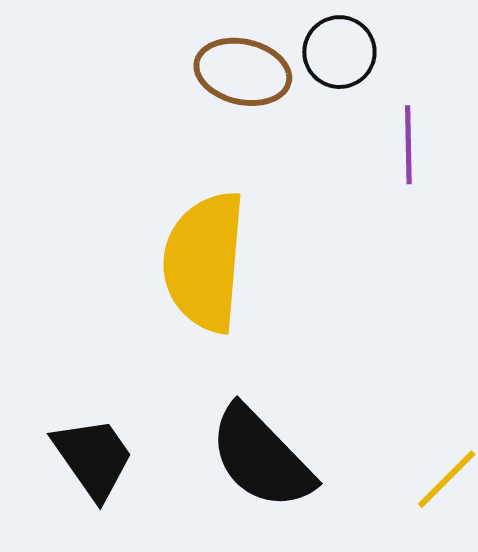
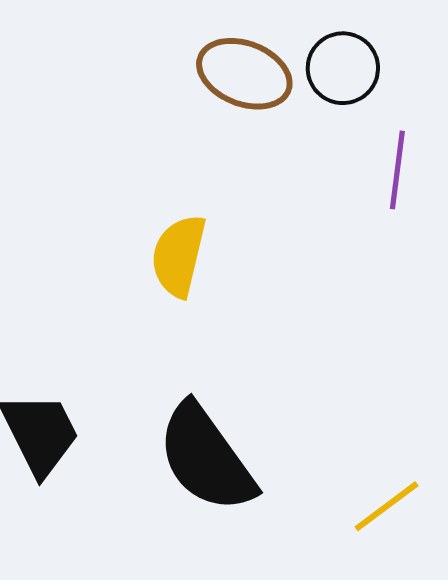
yellow semicircle: (204, 262) -> (179, 256), size x0.6

